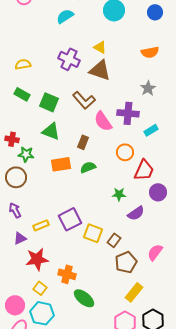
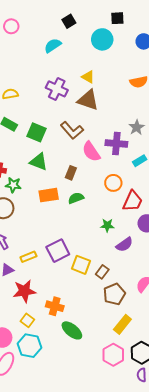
gray star: (148, 88) -> (137, 127), moved

